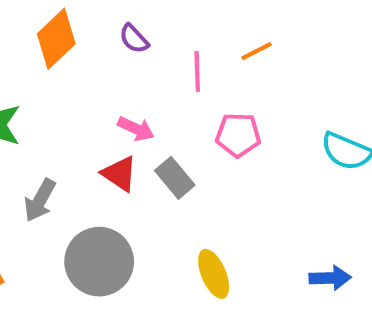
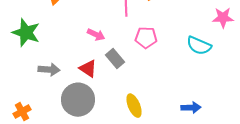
red triangle: (120, 174) -> (88, 69), moved
gray arrow: (40, 200) -> (49, 70), turned -115

